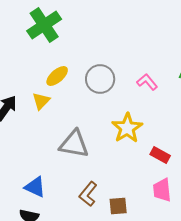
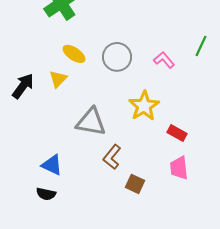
yellow ellipse: (57, 76) -> (74, 54), turned 75
brown L-shape: (88, 194) -> (112, 157), moved
brown square: (118, 206) -> (135, 184), turned 30

